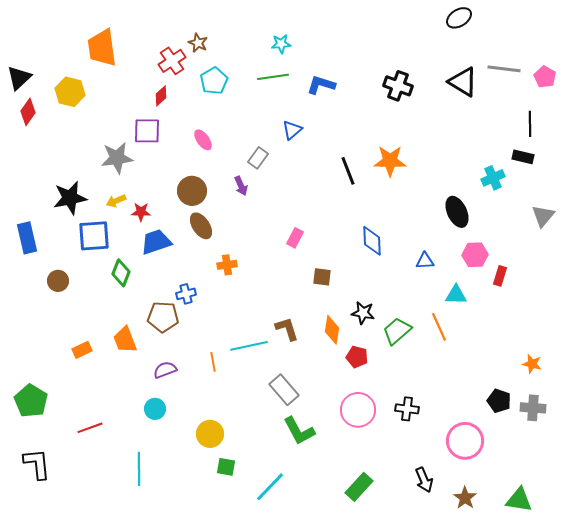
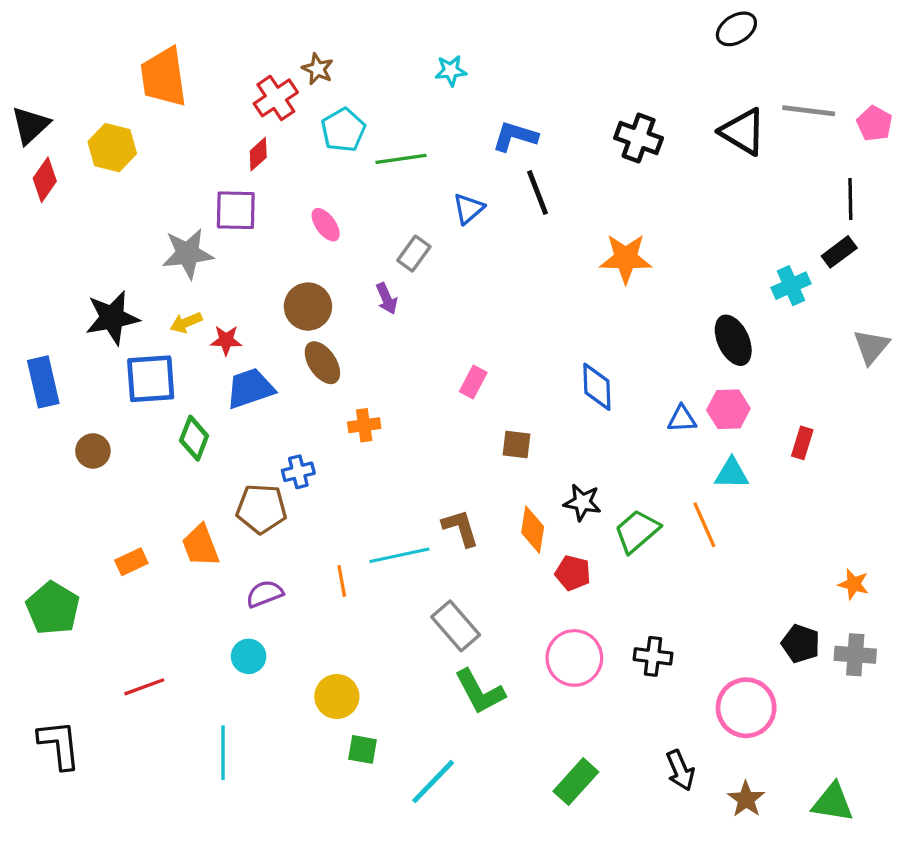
green line: (273, 77) -> (401, 159), moved
black rectangle: (523, 157) -> (839, 252), turned -50
black line: (348, 171) -> (537, 193), moved
pink hexagon: (475, 255) -> (728, 409), moved
green pentagon: (31, 401) -> (53, 608), moved

